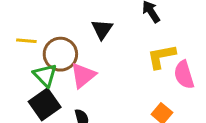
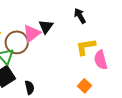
pink triangle: (83, 75) -> (32, 34), moved

